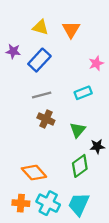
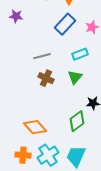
blue rectangle: (39, 60) -> (65, 24), moved
green triangle: (78, 130) -> (75, 77), moved
cyan cross: (48, 203) -> (48, 155), turned 30

